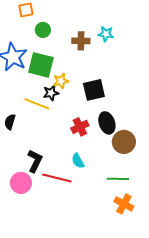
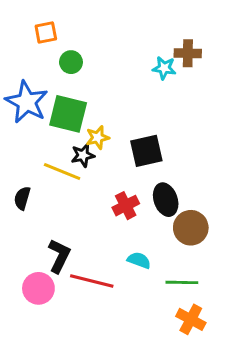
brown cross: (81, 41) -> (188, 53), moved
cyan semicircle: (78, 161) -> (139, 260), moved, turned 140

